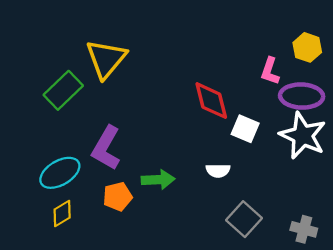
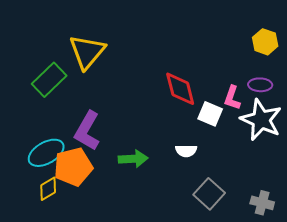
pink L-shape: (270, 71) -> (232, 98), moved
purple ellipse: (302, 96) -> (260, 85), size x0.6
orange pentagon: (117, 197) -> (73, 167), moved, size x1.5

